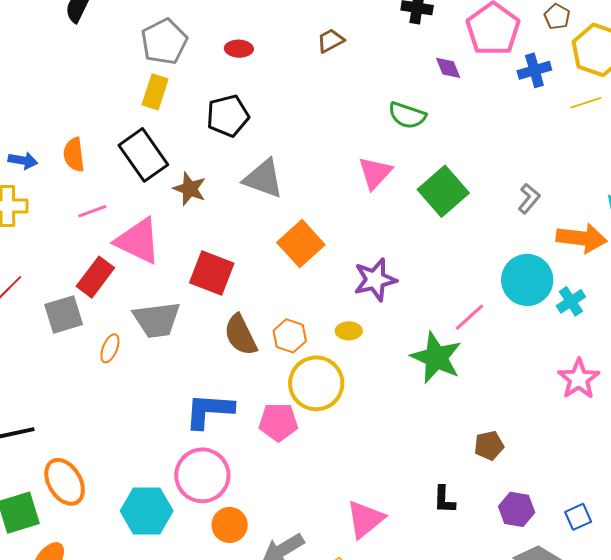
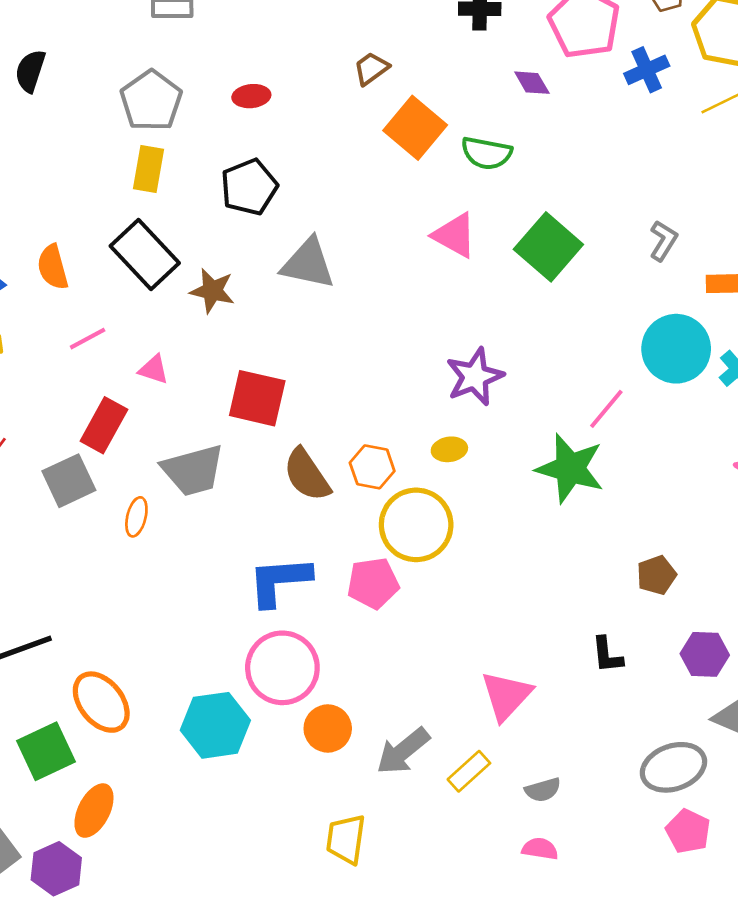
pink triangle: (375, 173) -> (455, 235), turned -36
pink triangle: (138, 241) -> (154, 369), size x0.5
orange square: (301, 244) -> (415, 128), moved

